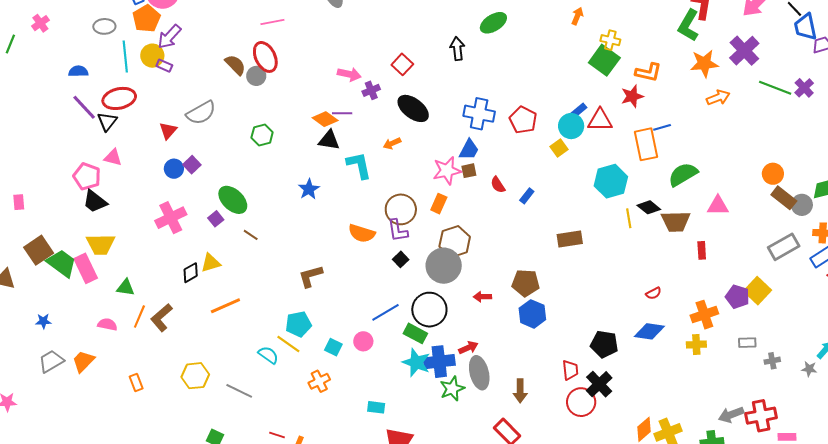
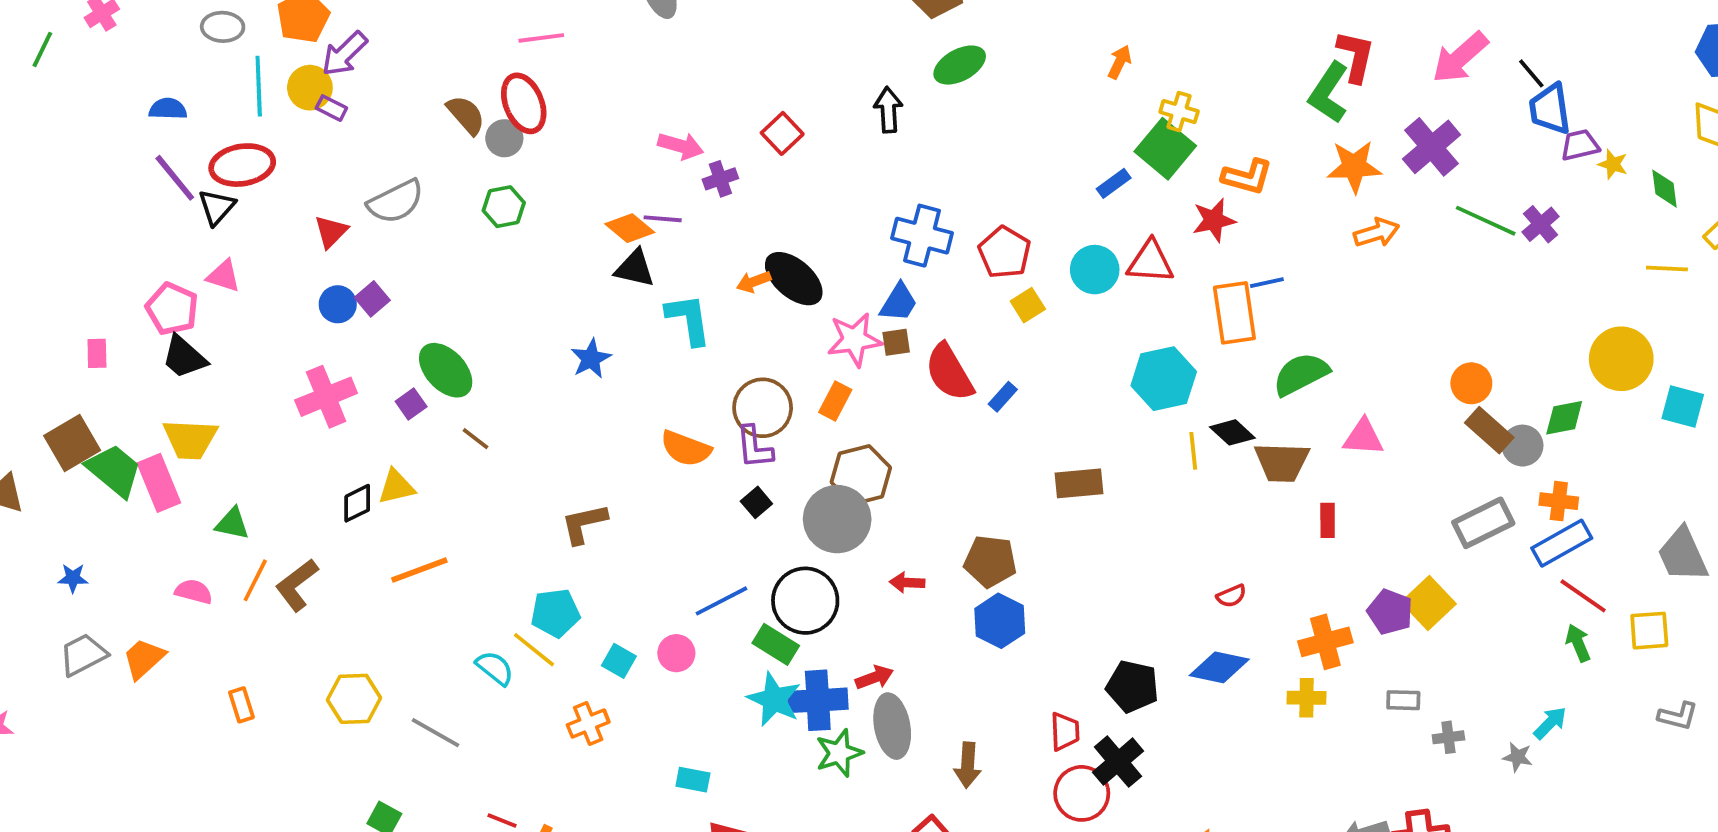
black ellipse: (413, 108) -> (794, 279), moved
blue rectangle: (578, 111) -> (1114, 183), moved
green hexagon: (262, 135) -> (504, 207), moved
yellow square: (559, 148) -> (1028, 305), moved
red semicircle: (498, 185) -> (949, 372), size x1.8
pink rectangle: (19, 202) -> (97, 353), moved

